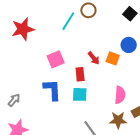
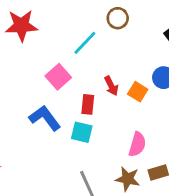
cyan line: (68, 21) -> (85, 43), moved
pink square: (56, 59) -> (58, 77), turned -30
blue L-shape: (52, 90) -> (45, 118), turned -45

